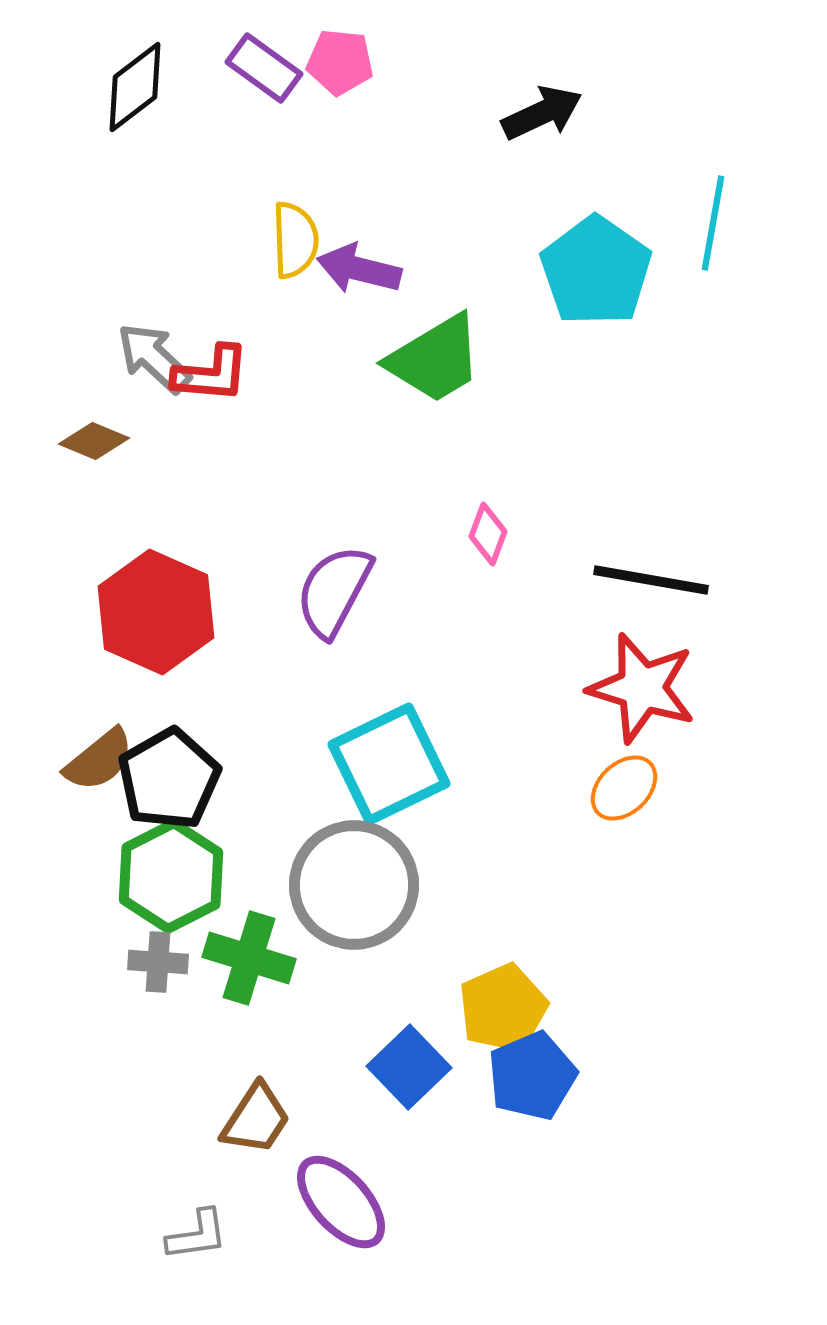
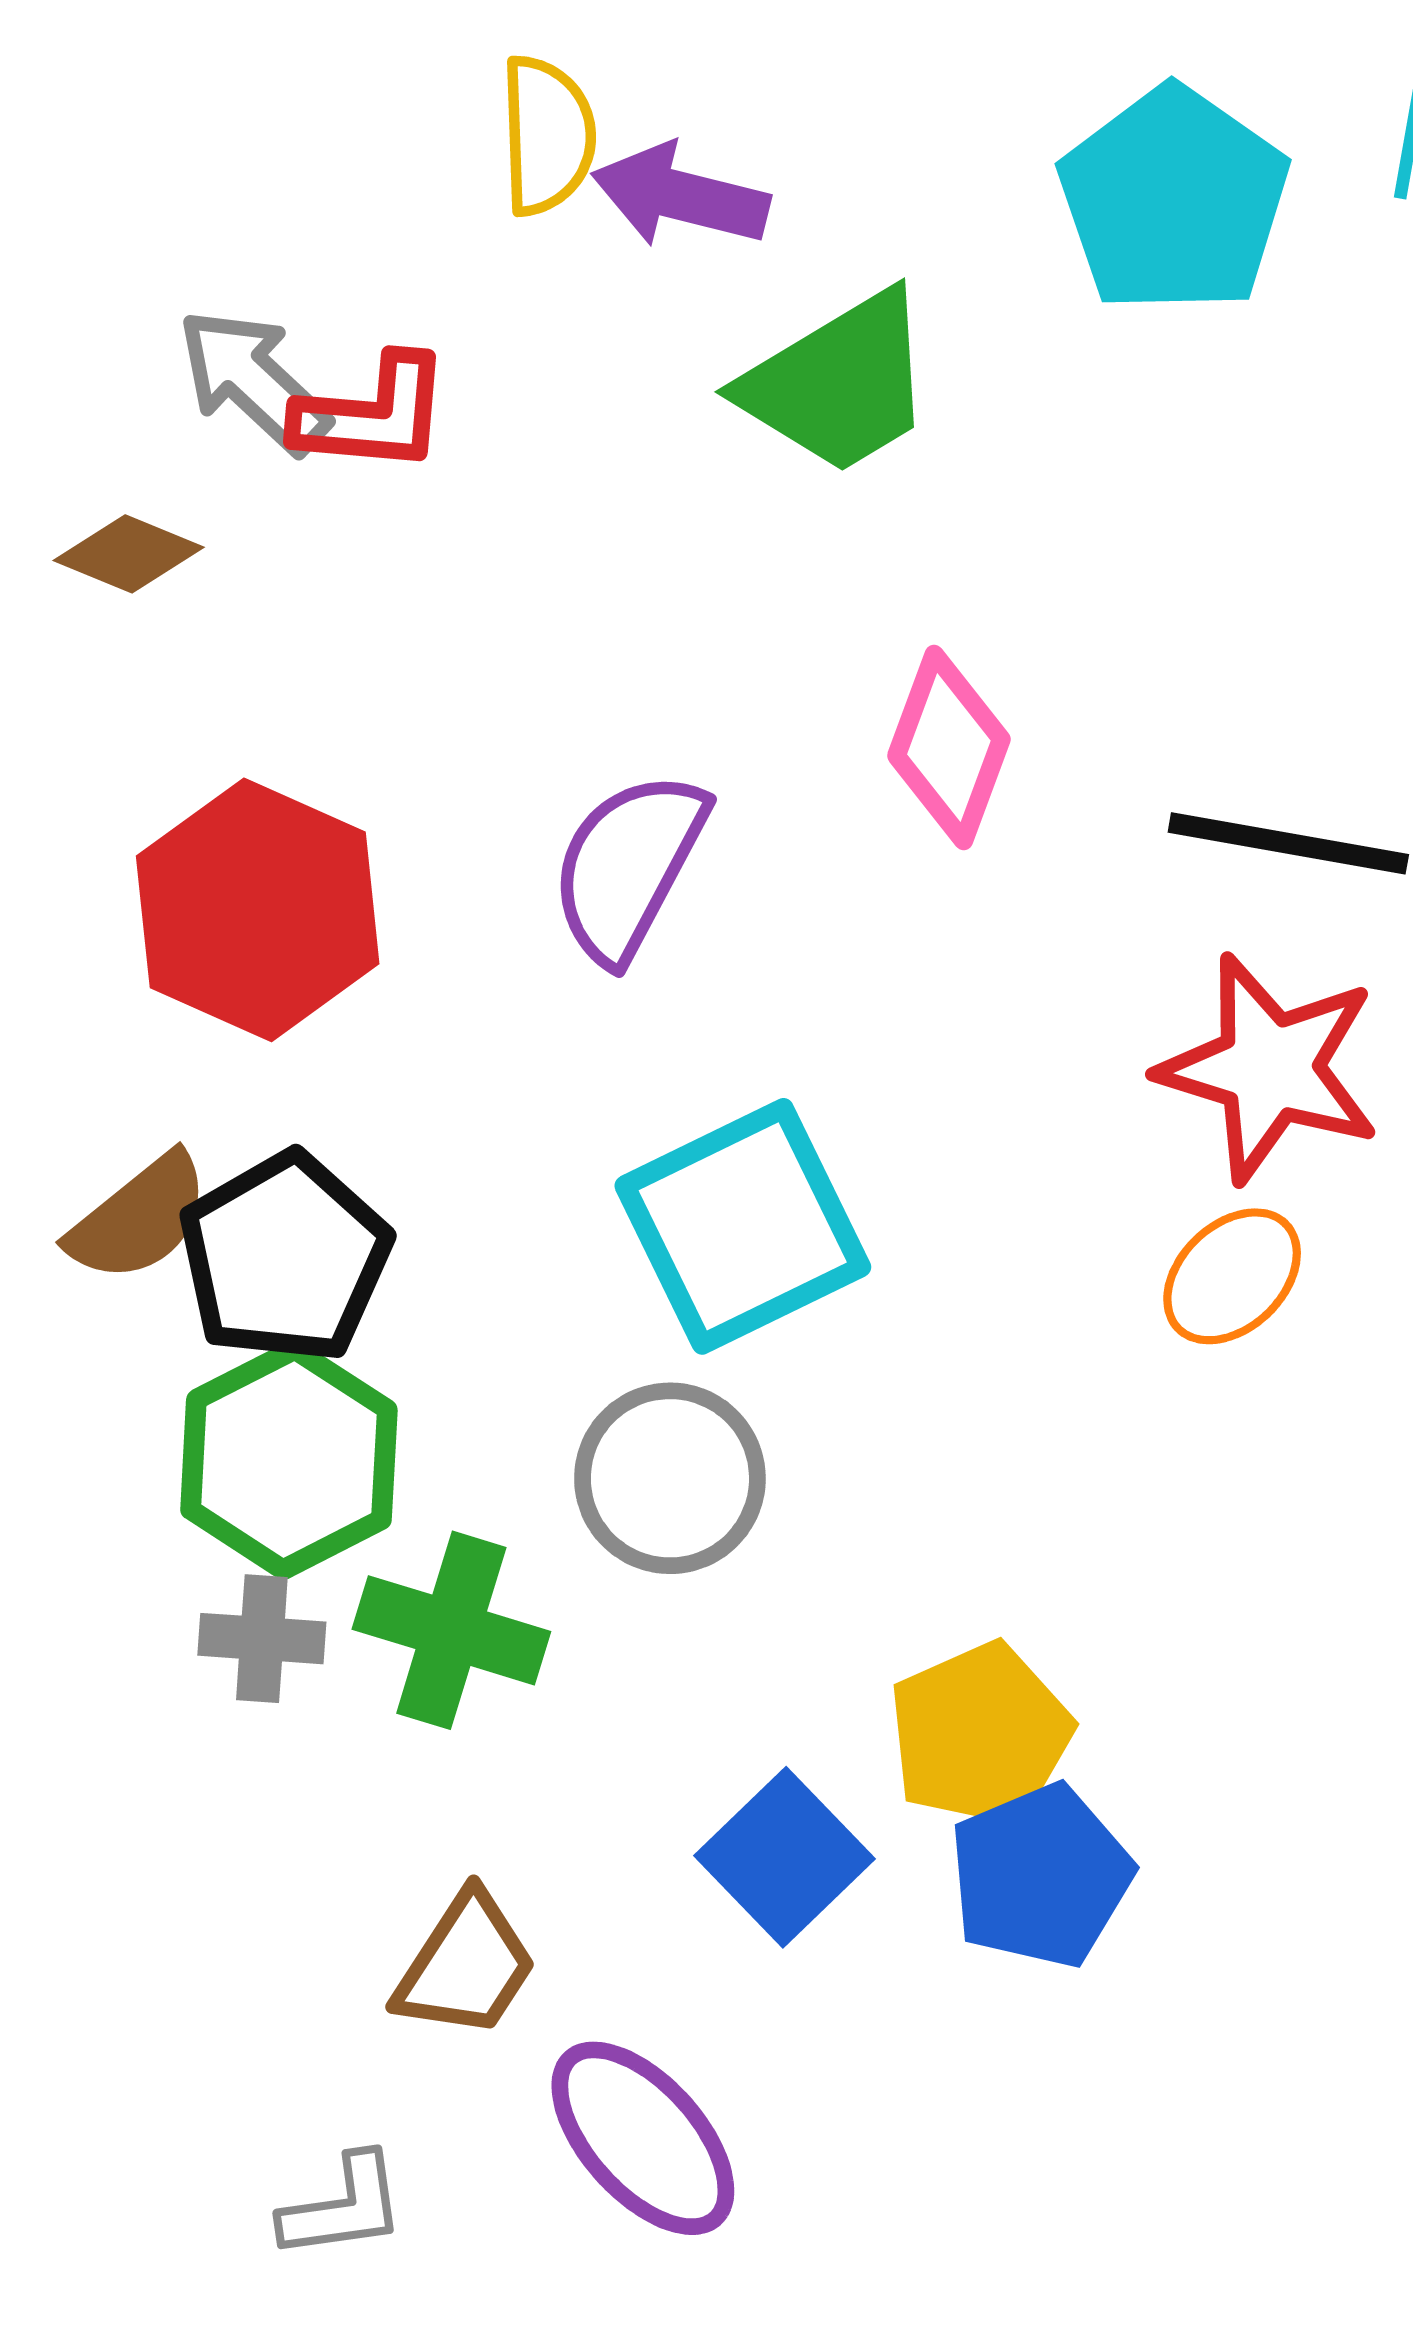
pink diamond: (488, 534) -> (949, 748), size x1.5
gray circle: (354, 885) -> (670, 1478), size x0.7

